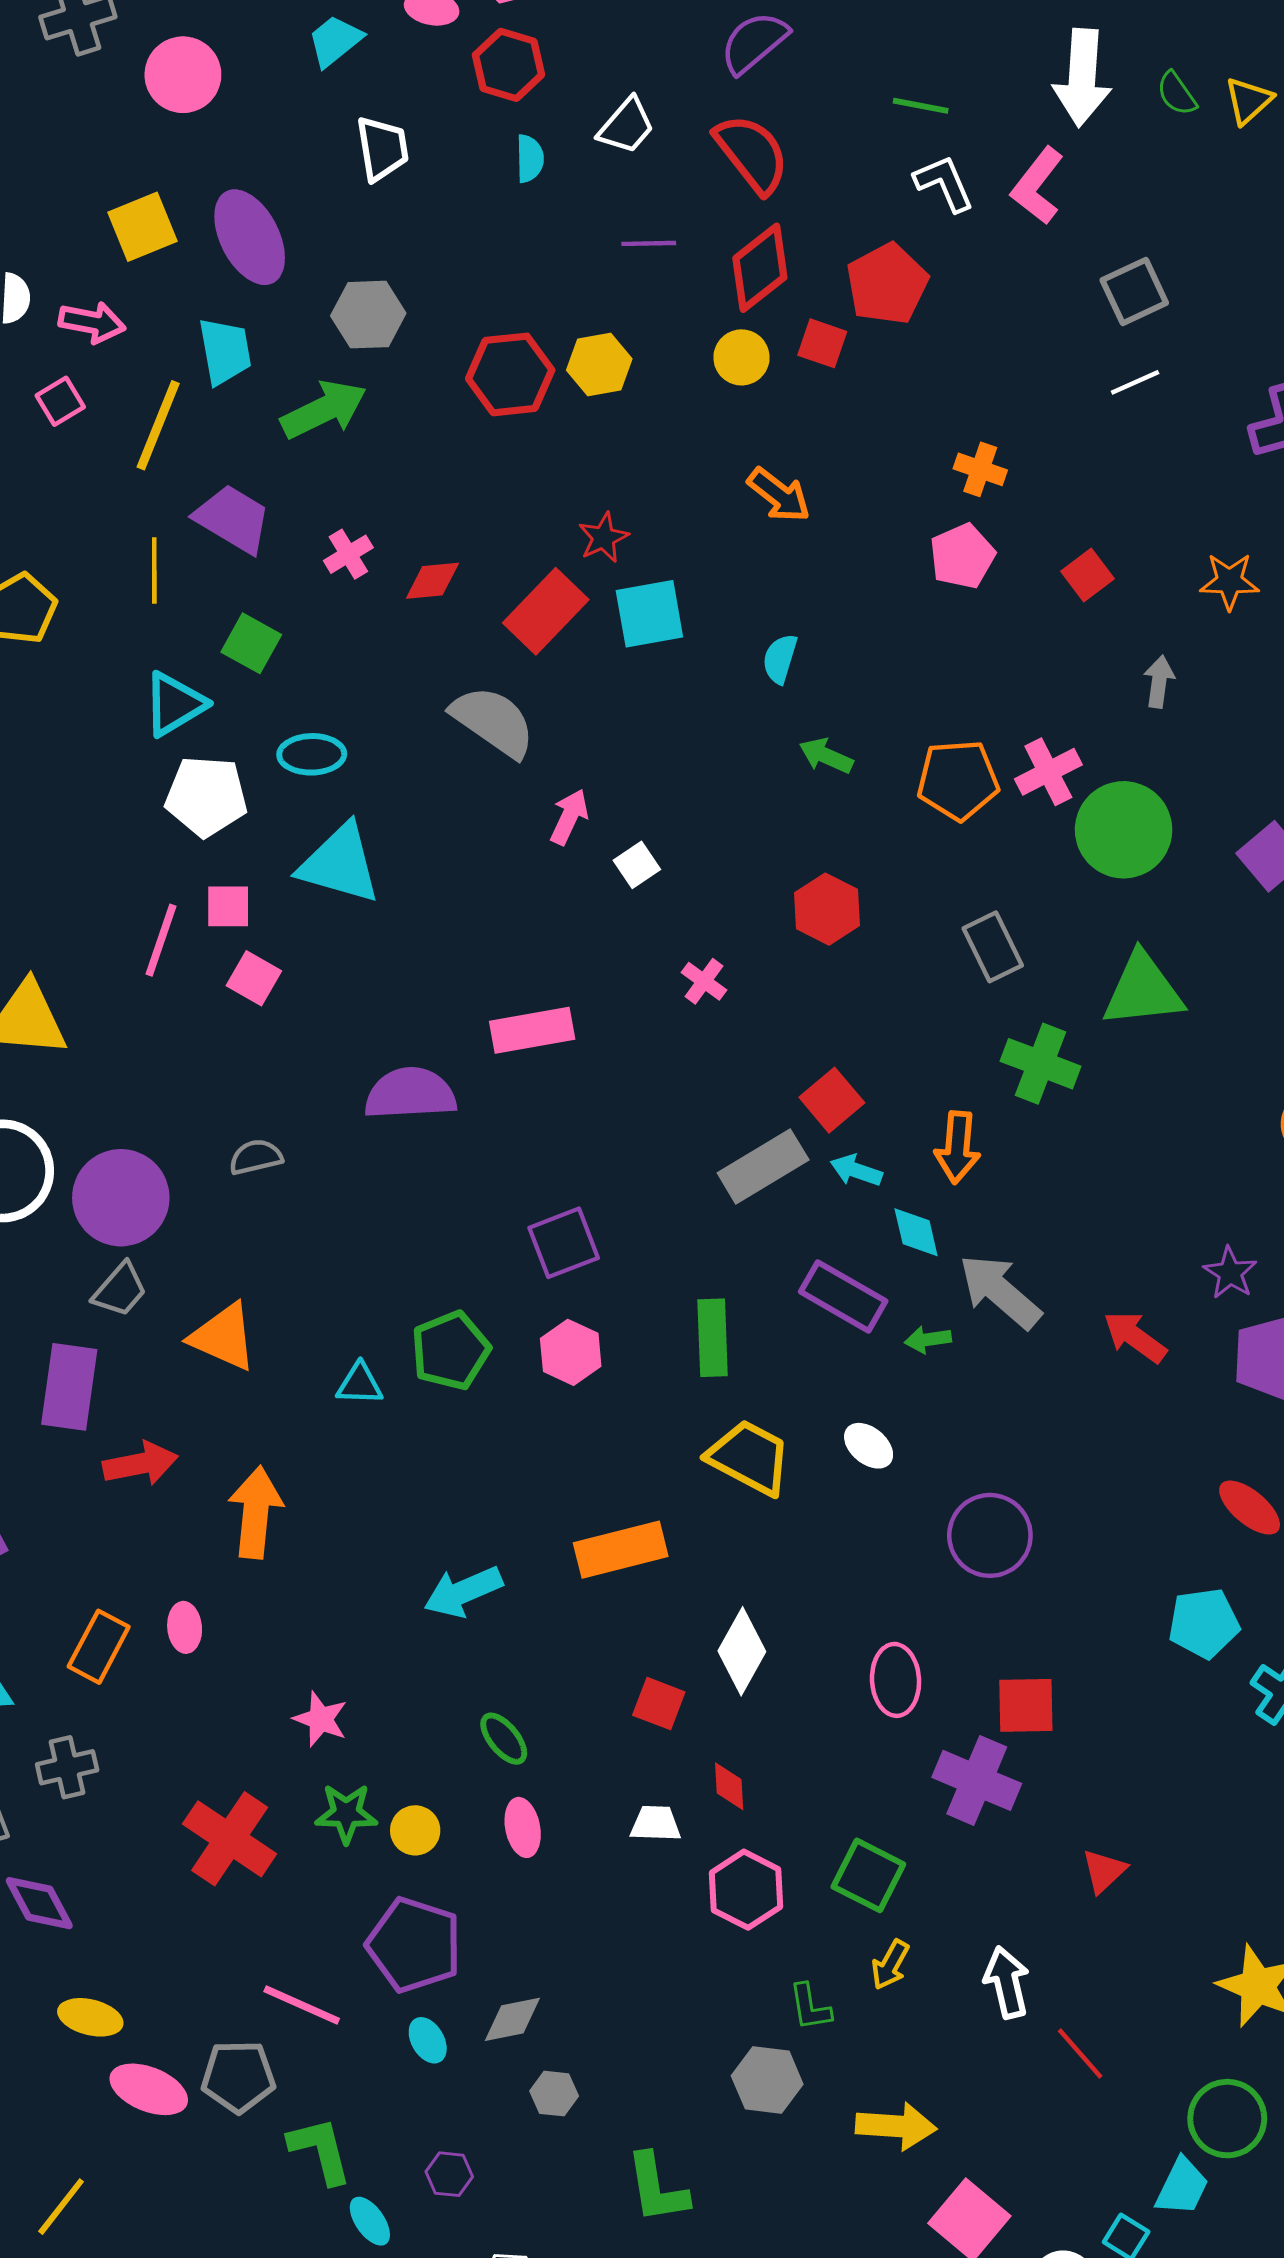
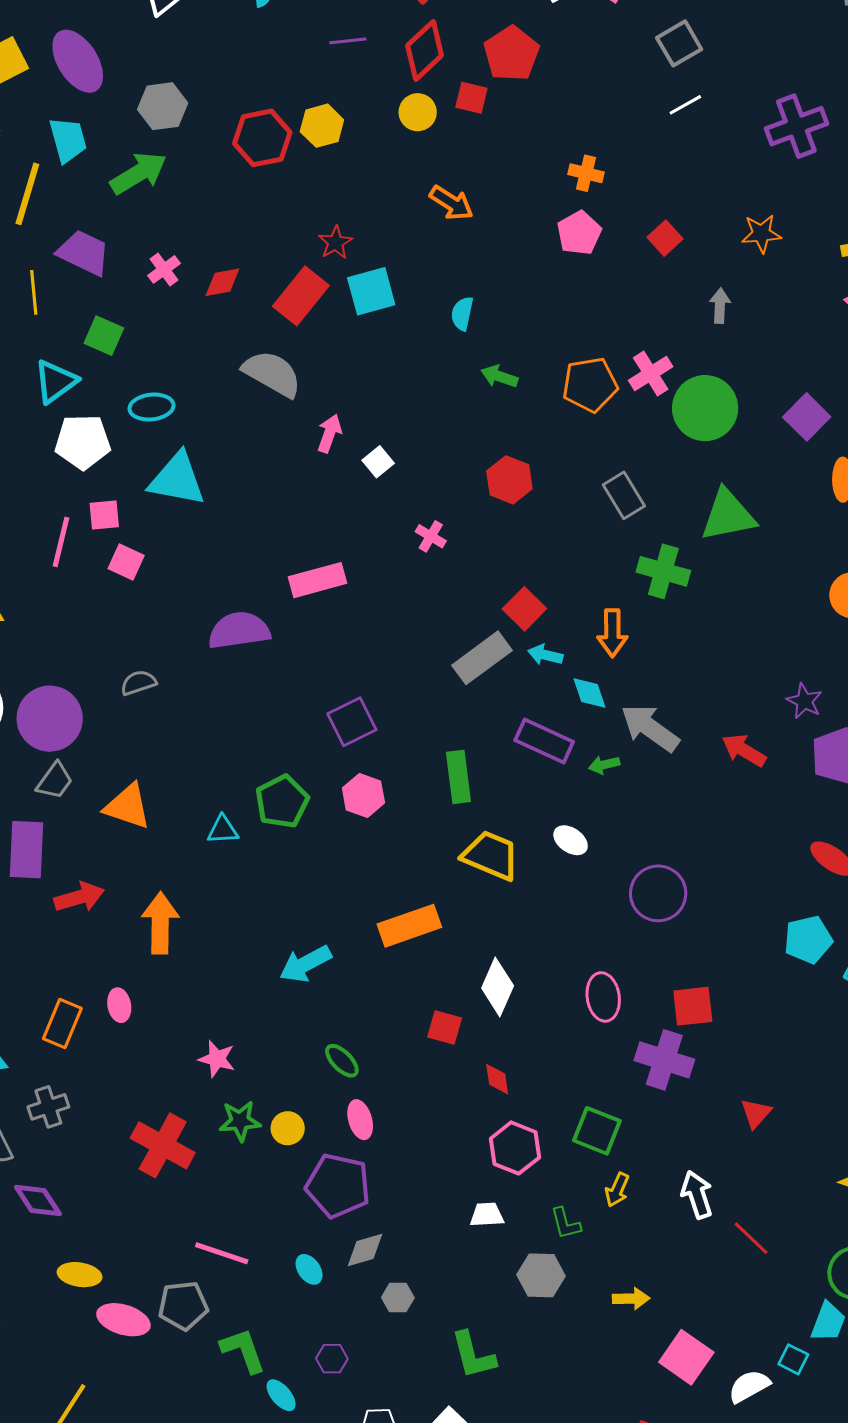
white trapezoid: (656, 1824) -> (487, 1215), moved
purple pentagon: (414, 1945) -> (338, 1186), moved
yellow arrow: (896, 2126) -> (631, 1299), size x0.7

